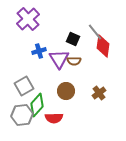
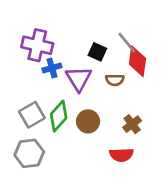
purple cross: (28, 19) -> (37, 45), moved, turned -35
brown semicircle: (74, 61) -> (115, 80), moved
green diamond: (37, 105) -> (59, 116), moved
red semicircle: (54, 118) -> (121, 155), moved

